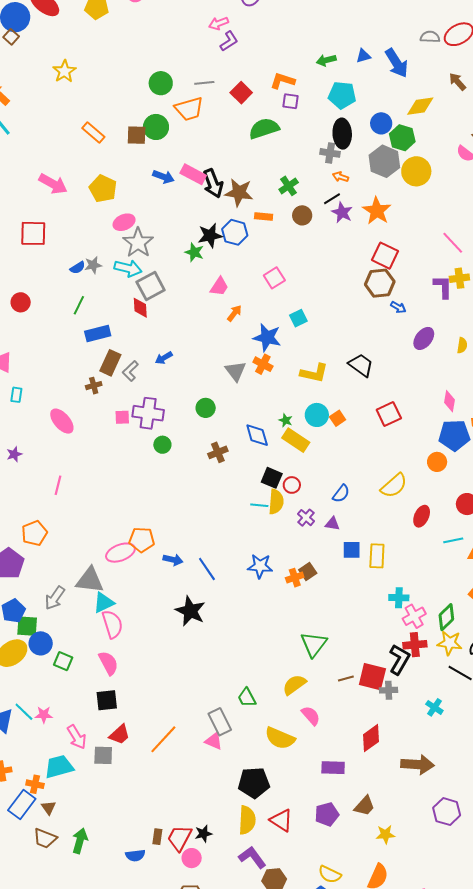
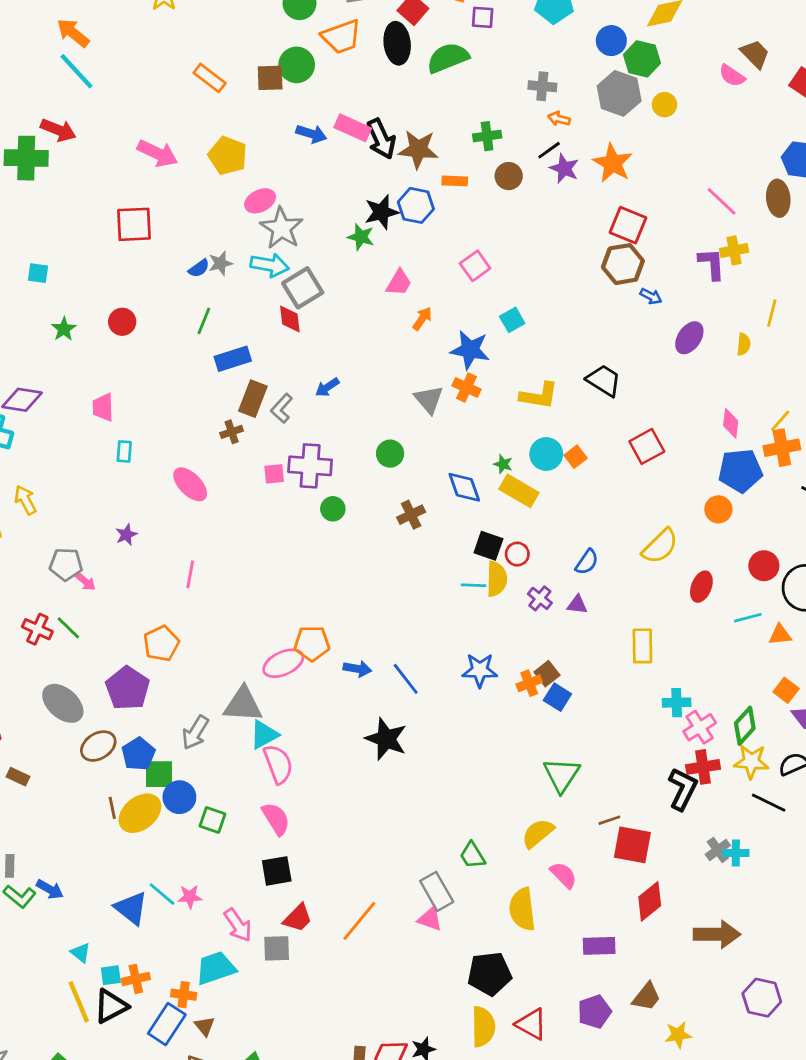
black ellipse: (342, 134) -> (397, 43), moved
yellow circle: (416, 171) -> (664, 105), size x0.6
green cross: (289, 186) -> (487, 136), turned 30
blue square: (352, 550) -> (557, 697), moved, turned 36
red square: (372, 677) -> (632, 845), moved
gray cross: (389, 690) -> (718, 850), moved, turned -30
cyan cross: (434, 707) -> (736, 853), turned -30
yellow semicircle: (280, 738) -> (522, 909), turned 64

